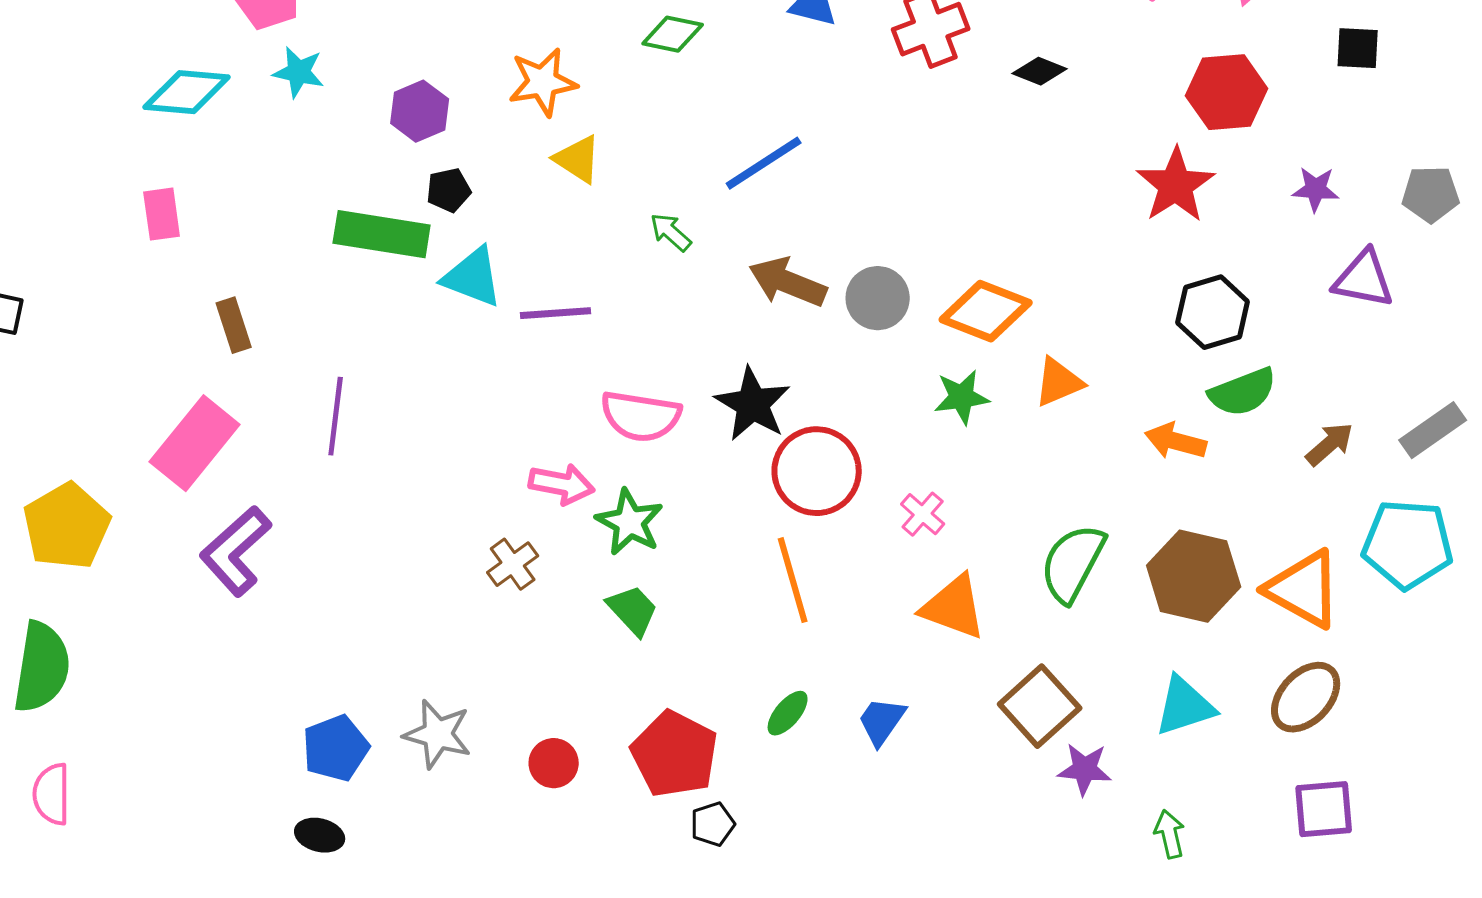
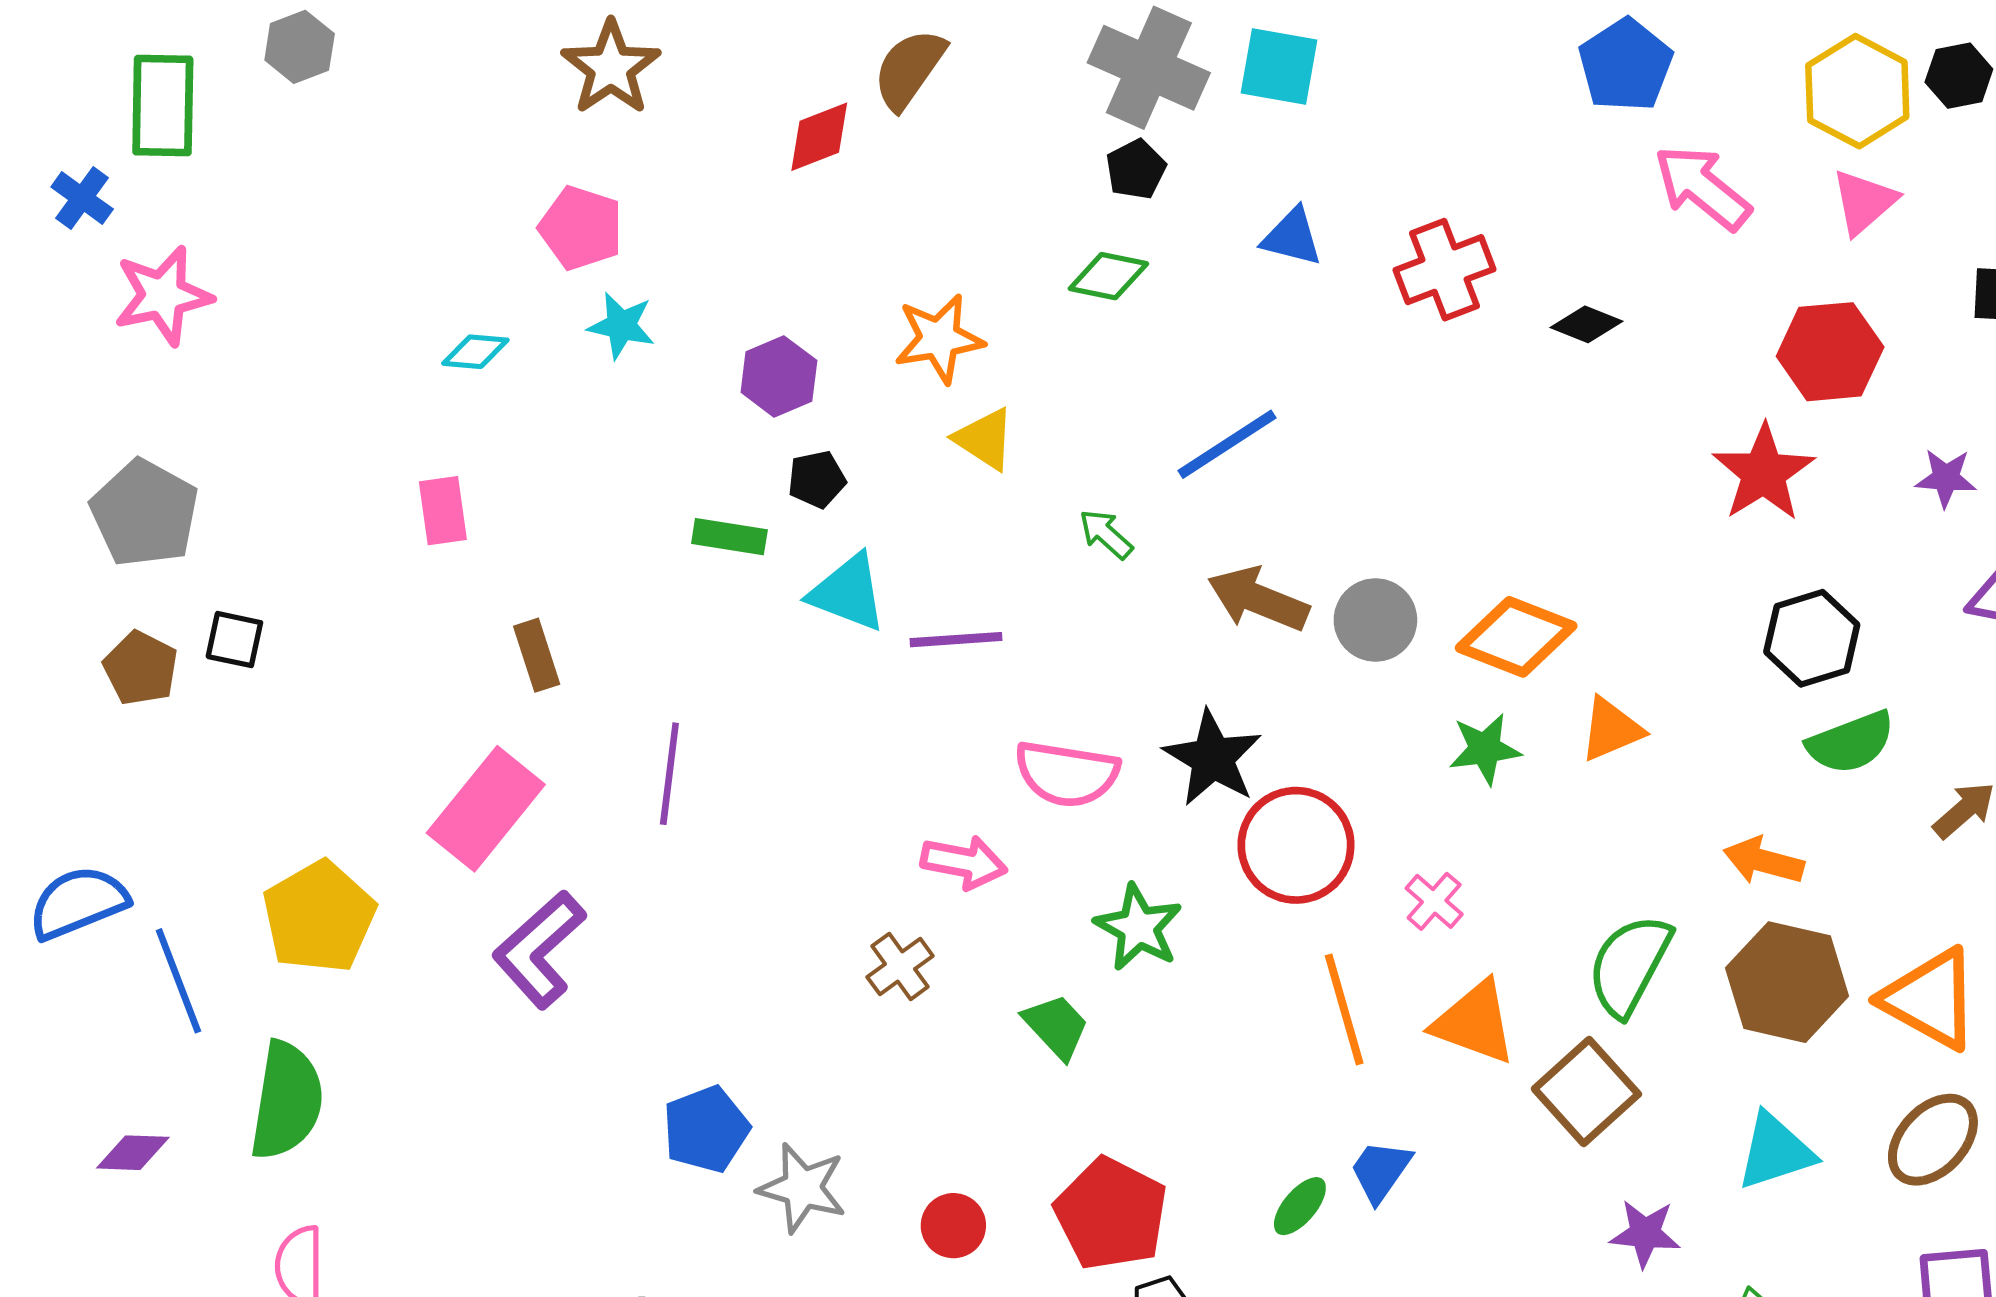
cyan diamond: (187, 92) -> (475, 352), size x0.6
green rectangle: (382, 234) -> (729, 537), size x0.6
orange arrow: (1176, 441) -> (1764, 861), moved
green star: (630, 522) -> (1138, 927), moved
orange line: (793, 580) -> (1344, 1009), moved
brown square: (1040, 706) -> (1586, 1091), moved
green ellipse: (788, 713) -> (1300, 1206), moved
blue pentagon: (336, 748) -> (706, 1129), moved

